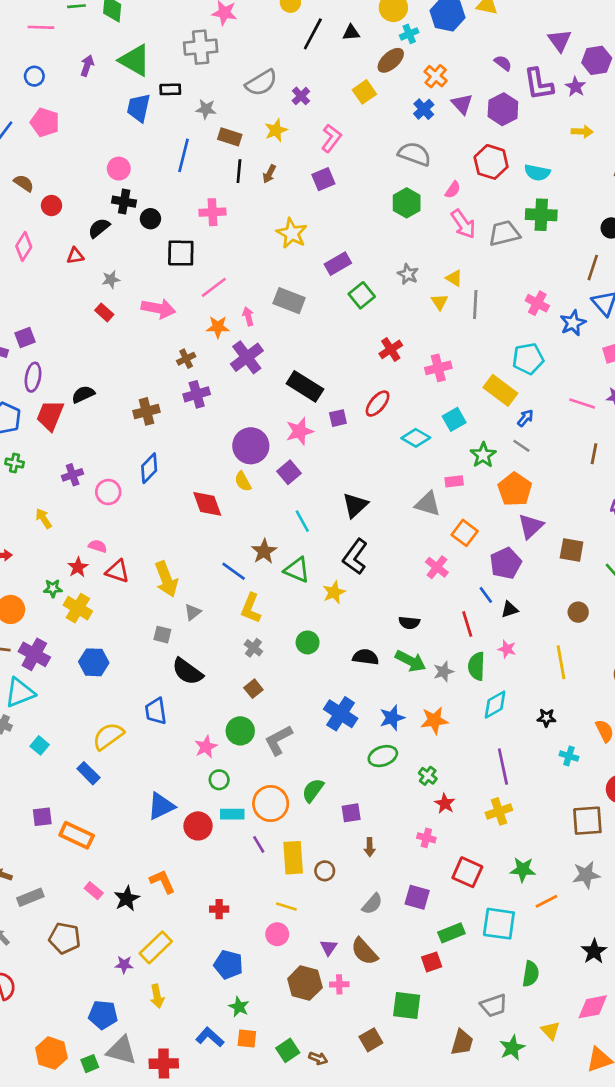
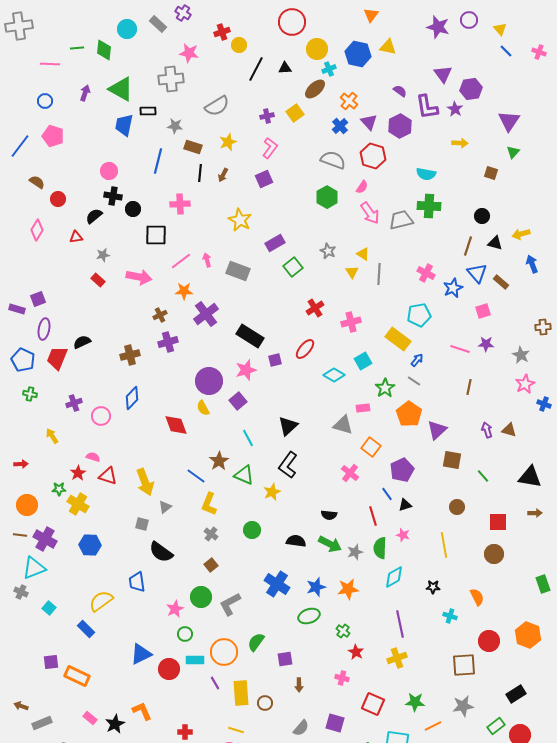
purple cross: (301, 96) -> (267, 116), moved, turned 32
red hexagon: (491, 162) -> (373, 156), moved
pink arrow: (248, 316) -> (207, 260), moved
purple triangle: (531, 526) -> (437, 430), moved

